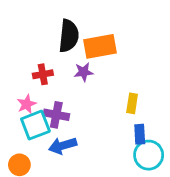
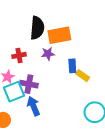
yellow rectangle: (132, 103) -> (83, 76), turned -64
blue rectangle: (140, 134) -> (72, 66), moved
blue arrow: (63, 146) -> (34, 106), turned 84

